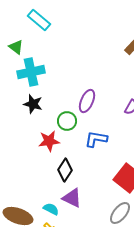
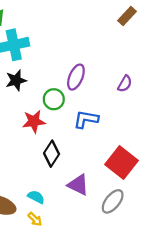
black star: (33, 104) -> (16, 80), turned -30
purple triangle: (72, 198) -> (78, 185), moved

